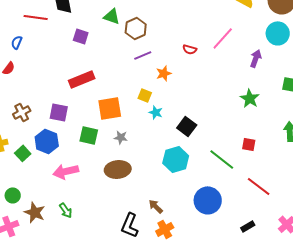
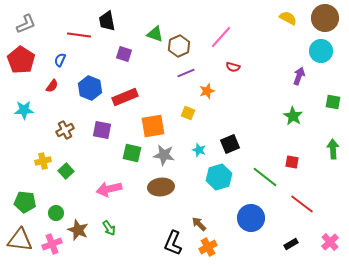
pink line: (223, 38) -> (221, 37), moved
cyan star: (156, 112) -> (199, 150), moved
black square: (187, 126) -> (230, 144), turned 30
gray star: (121, 137) -> (164, 155), size x1.5
blue hexagon: (47, 141) -> (90, 88), moved

